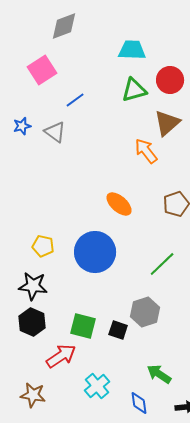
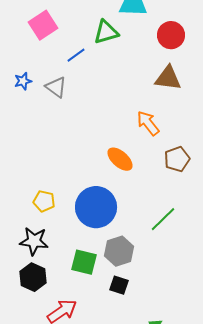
green triangle: (134, 90) -> (106, 32), moved
brown triangle: (167, 123) -> (168, 78), turned 48
orange arrow: (146, 151) -> (148, 123), moved
gray hexagon: (145, 312) -> (119, 251), moved
green square: (83, 326) -> (84, 262), moved

